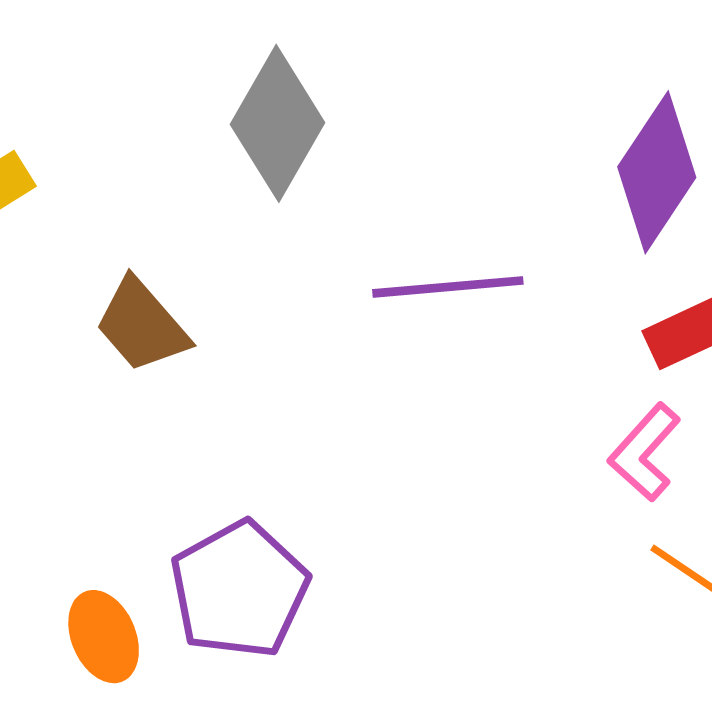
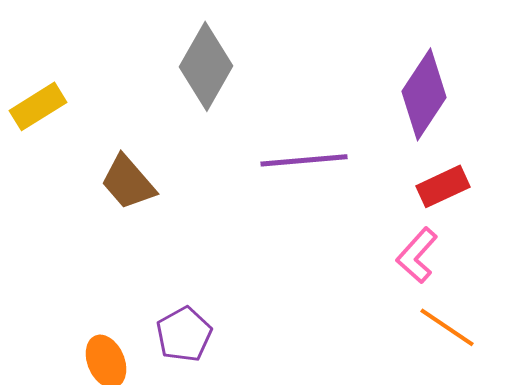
purple pentagon: (239, 590) -> (184, 334), size x0.7

